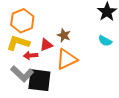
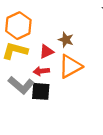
red arrow: (31, 55) -> (41, 71), moved
black square: (39, 80) -> (41, 91), size x0.7

